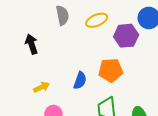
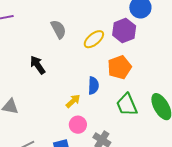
yellow ellipse: (97, 20) -> (94, 39), moved
yellow arrow: (42, 87) -> (73, 101), moved

